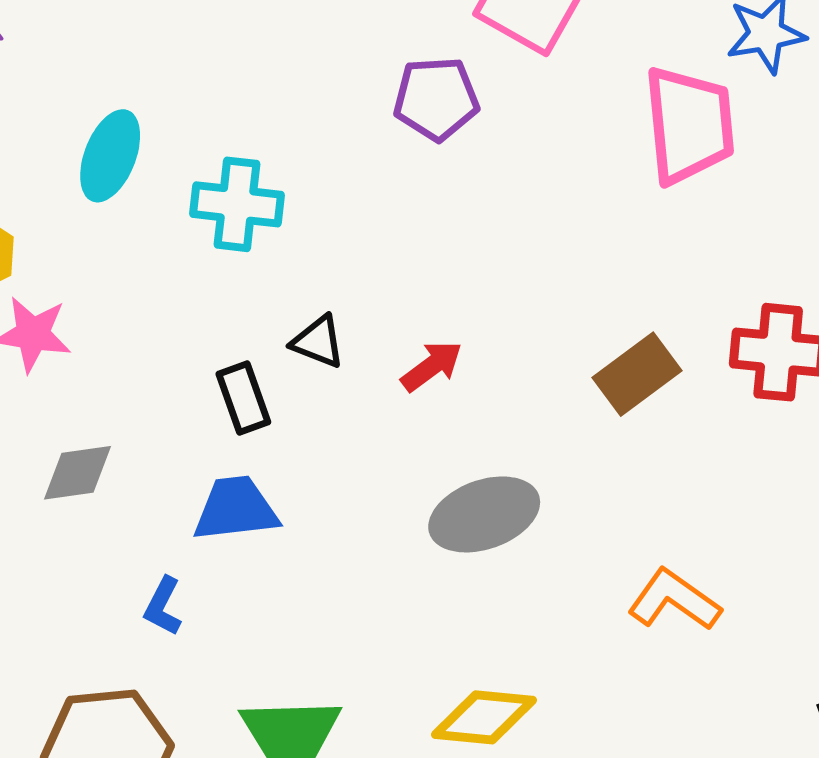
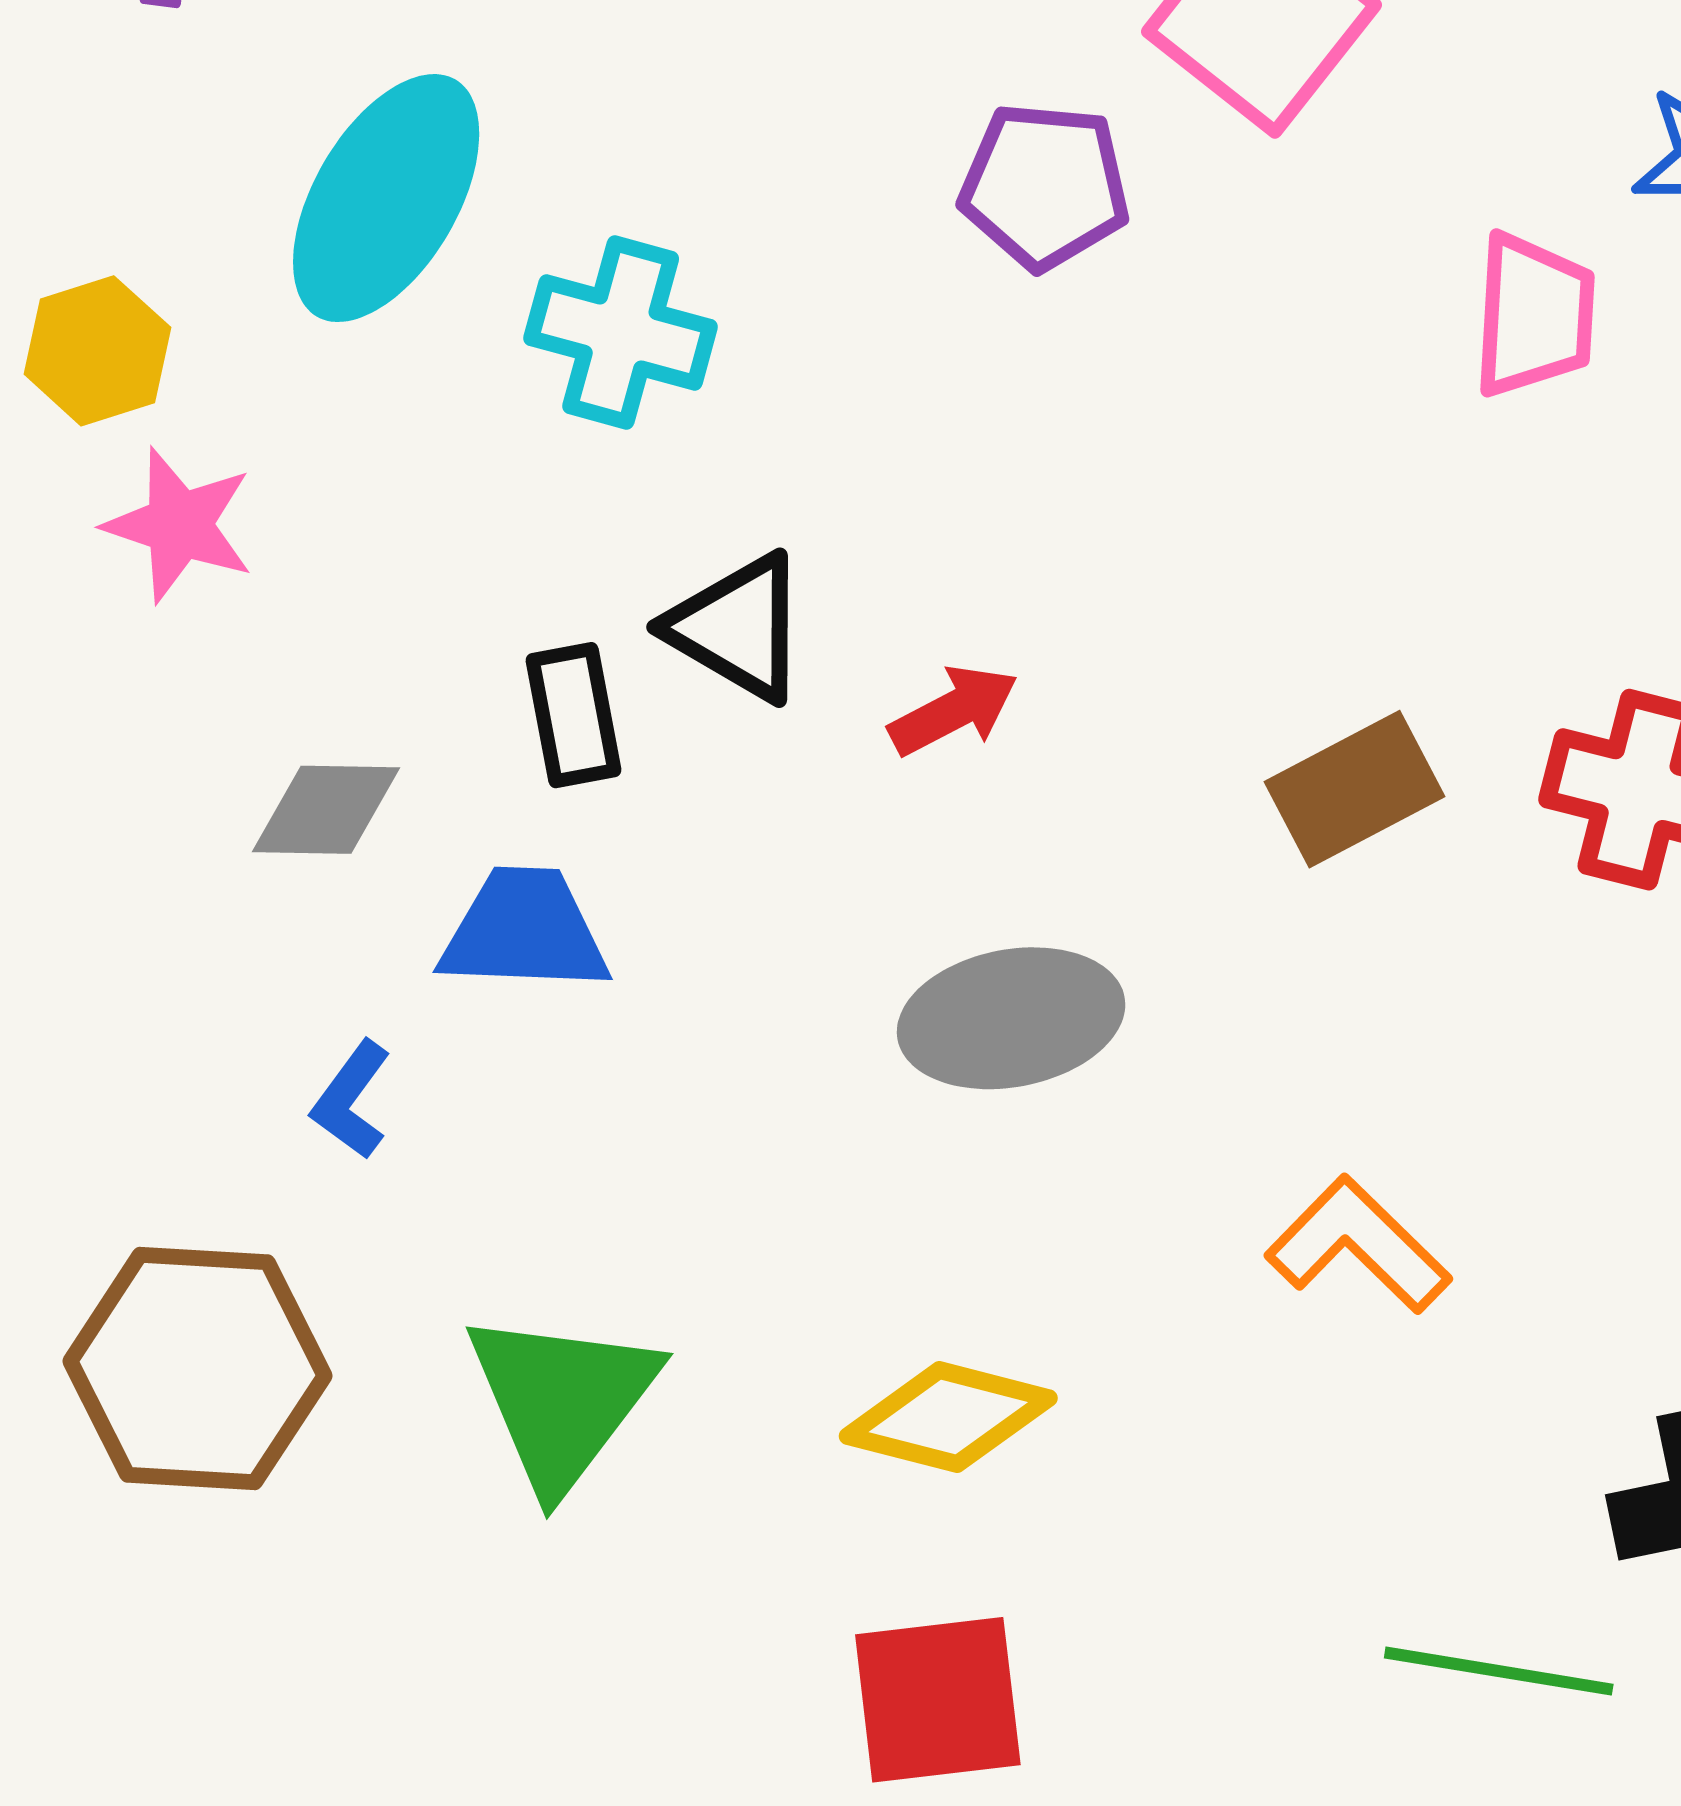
pink trapezoid: (689, 125) -> (1534, 315), size x0.7
cyan ellipse: (110, 156) -> (386, 198), size x1.4
black triangle: (318, 342) -> (738, 628), size x1.4
gray diamond: (78, 473) -> (326, 810), moved

